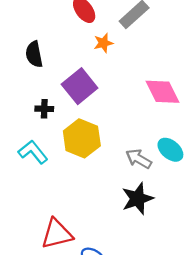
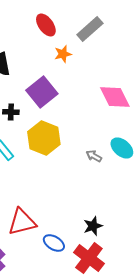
gray arrow: (139, 159) -> (94, 156), size x0.7
black star: (137, 199) -> (93, 226), moved, size x0.7

